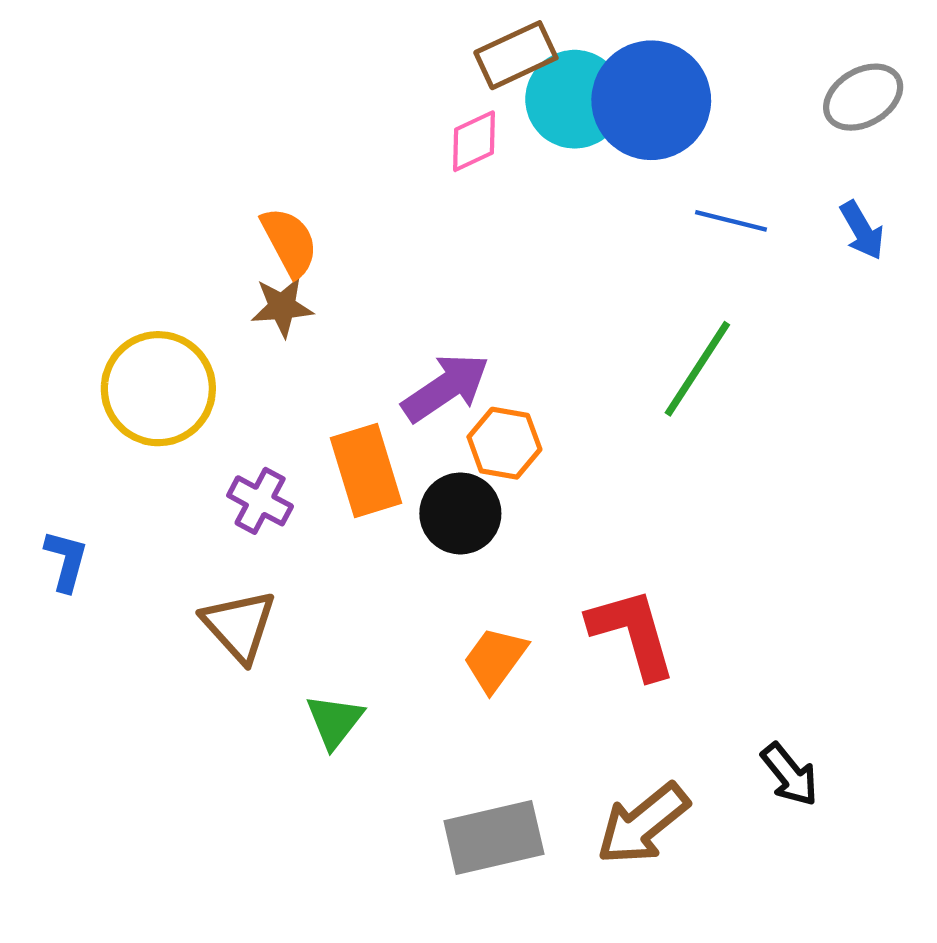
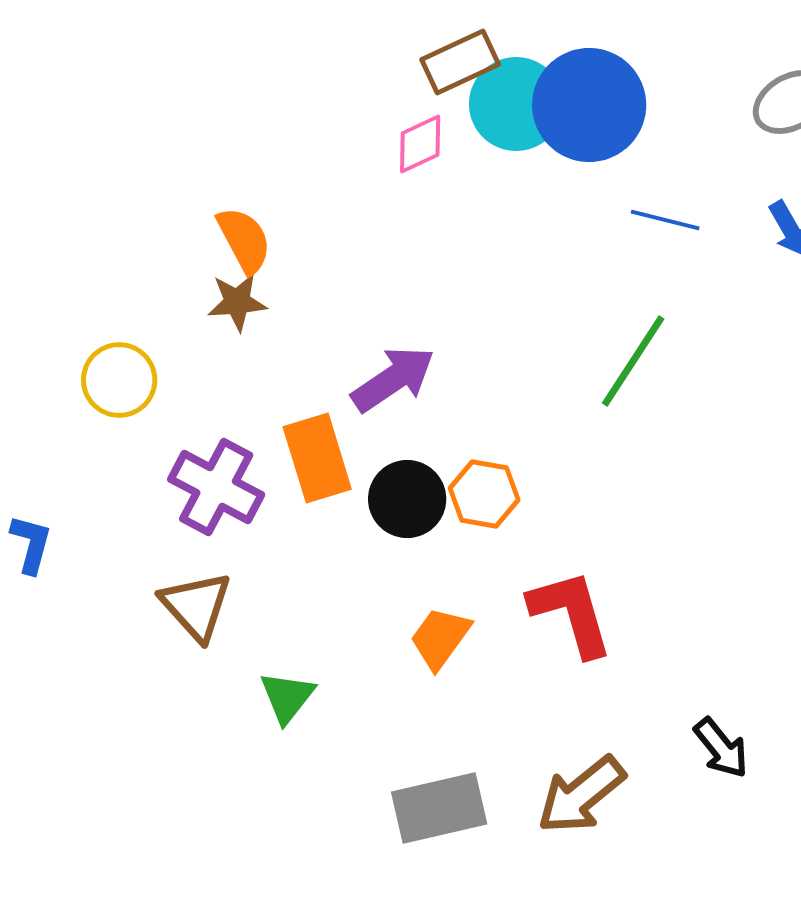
yellow circle: (158, 389) -> (119, 380), size x0.7
orange hexagon: (504, 443) -> (484, 494), moved
purple cross: (260, 501) -> (216, 487), size x1.5

